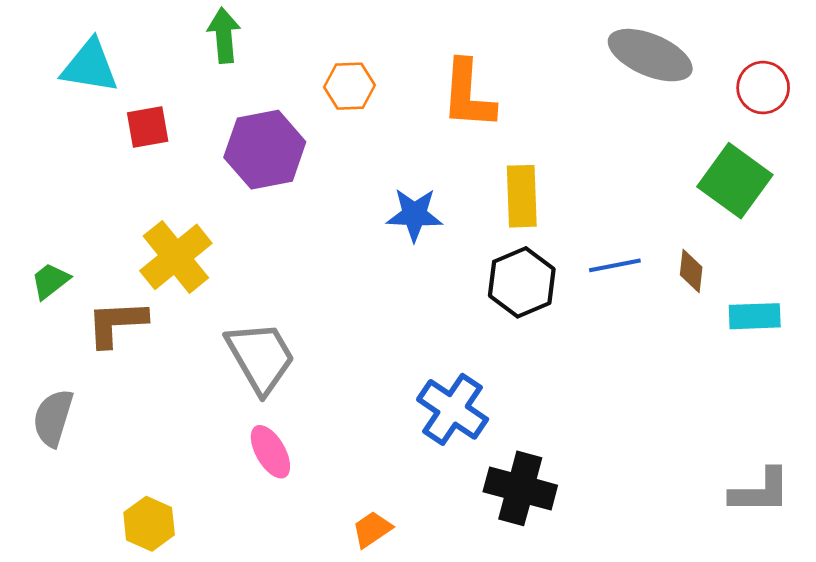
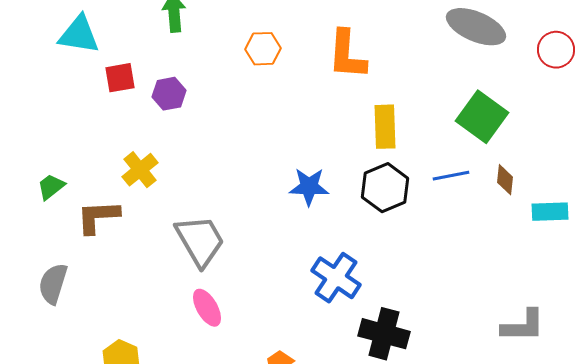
purple hexagon: (265, 150) -> (169, 94), moved, size x0.6
green square: (735, 181) -> (482, 117), moved
blue star: (414, 215) -> (309, 187), moved
yellow cross: (176, 257) -> (140, 170), size x0.7
gray L-shape: (760, 491) -> (523, 326), moved

